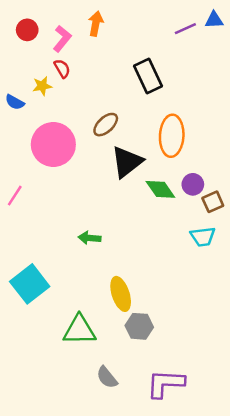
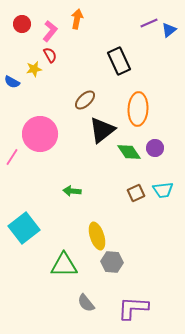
blue triangle: (214, 20) -> (169, 30), moved, turned -35
pink circle: (53, 144) -> (40, 134), moved
brown square: (213, 202) -> (136, 193), moved

